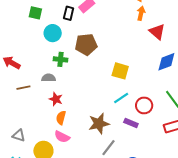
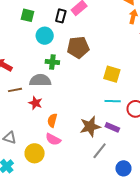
gray semicircle: (48, 78) -> (40, 80), size x1.5
cyan line: (121, 98) -> (113, 101), turned 35
red star: (56, 99) -> (35, 103), moved
purple rectangle: (131, 123) -> (112, 127), moved

